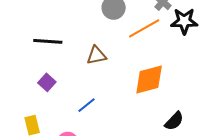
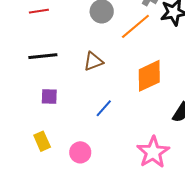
purple square: (47, 82) -> (49, 97), turned -30
blue line: (86, 105) -> (104, 108), moved

